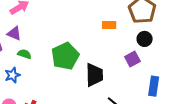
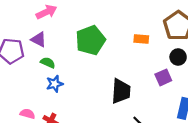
green pentagon: (65, 56) -> (91, 40), moved
blue star: (12, 75) -> (55, 84), moved

